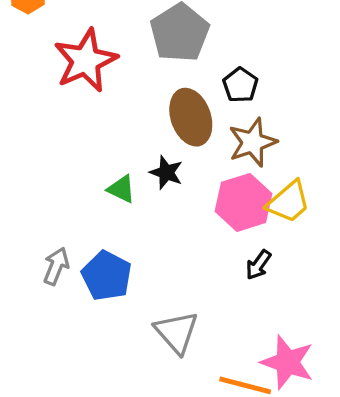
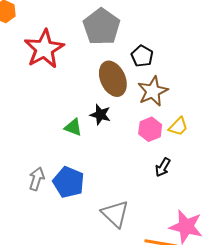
pink hexagon: (244, 202) -> (150, 129), size x0.7
yellow trapezoid: (288, 202) -> (178, 127), size x0.7

